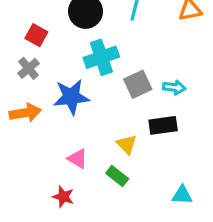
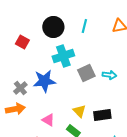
gray cross: (28, 68) -> (20, 88), moved
orange arrow: (25, 113) -> (15, 109), moved
black rectangle: (163, 125) -> (102, 115), moved

